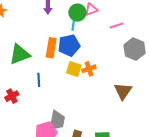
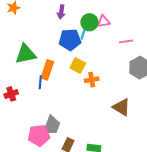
blue pentagon: (69, 45) -> (70, 40), moved
orange rectangle: (51, 48) -> (47, 70), moved
yellow square: (74, 69) -> (78, 65), moved
brown triangle: (123, 91) -> (121, 107), turned -42

